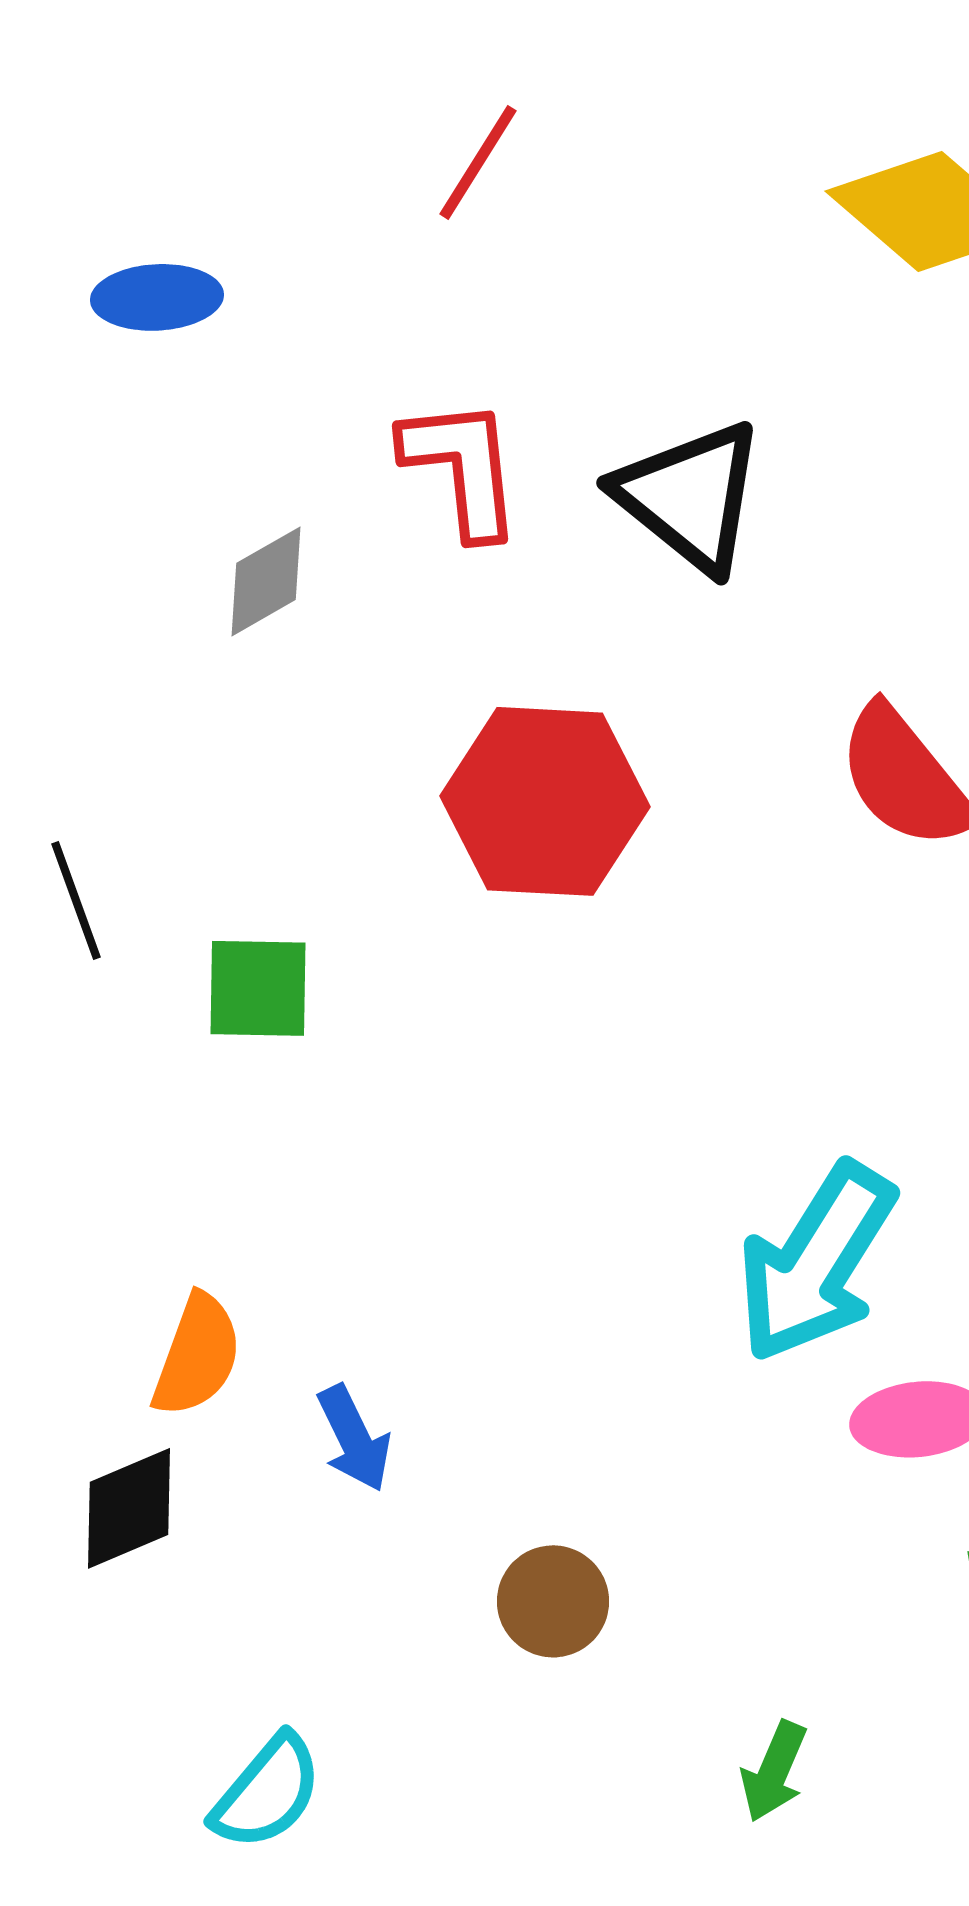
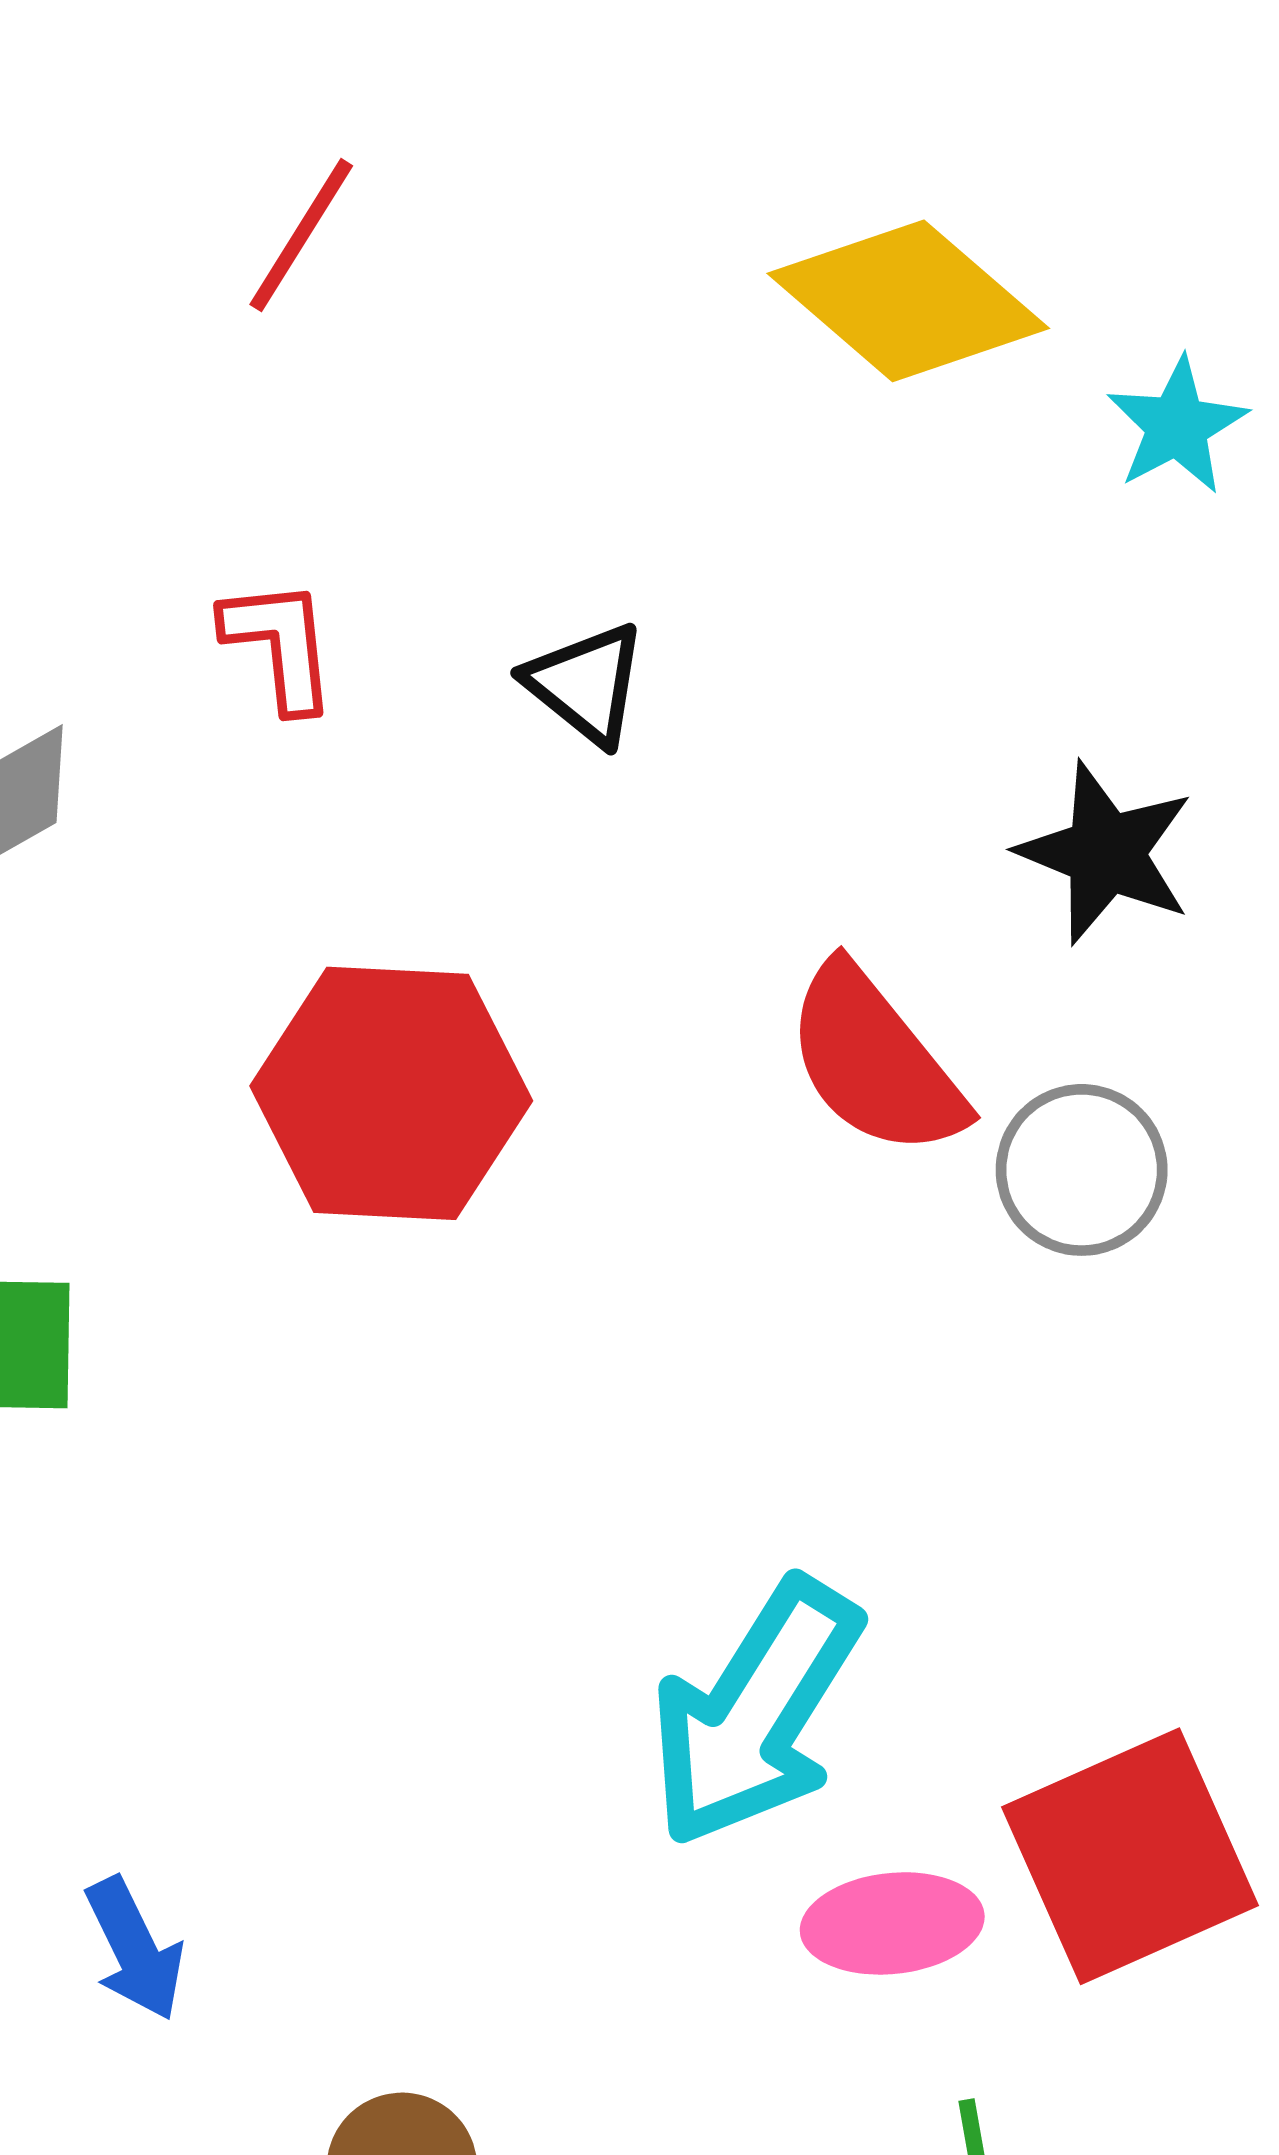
red L-shape: (462, 467) -> (280, 645), size x0.7
black triangle: (690, 496) -> (586, 684), size x0.6

